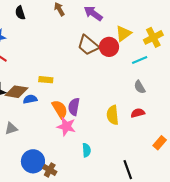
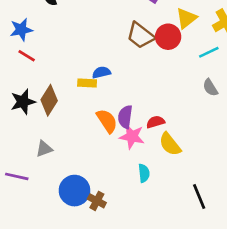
brown diamond: (16, 92) -> (49, 100), turned -65
blue semicircle: (30, 99) -> (101, 72), moved
red semicircle: (138, 113) -> (155, 122), moved
yellow semicircle: (113, 115) -> (170, 144), moved, turned -30
pink star: (66, 126) -> (132, 137), moved

